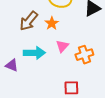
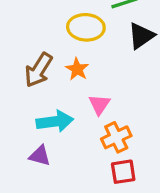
orange cross: (84, 55) -> (116, 137), moved
purple triangle: (12, 65) -> (40, 156), moved

